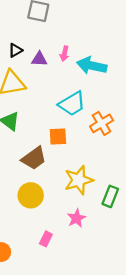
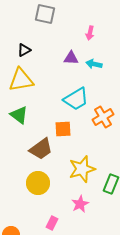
pink arrow: (64, 54) -> (90, 33), moved
purple triangle: (39, 59) -> (71, 58), moved
cyan arrow: (92, 66) -> (94, 64), size x0.6

